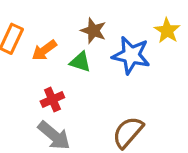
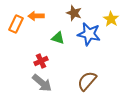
brown star: (93, 31) -> (74, 13), moved
orange arrow: (44, 50) -> (36, 16), moved, turned 35

